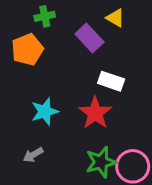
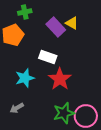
yellow triangle: (115, 18) -> (72, 23), moved
white rectangle: (111, 81) -> (48, 57), moved

